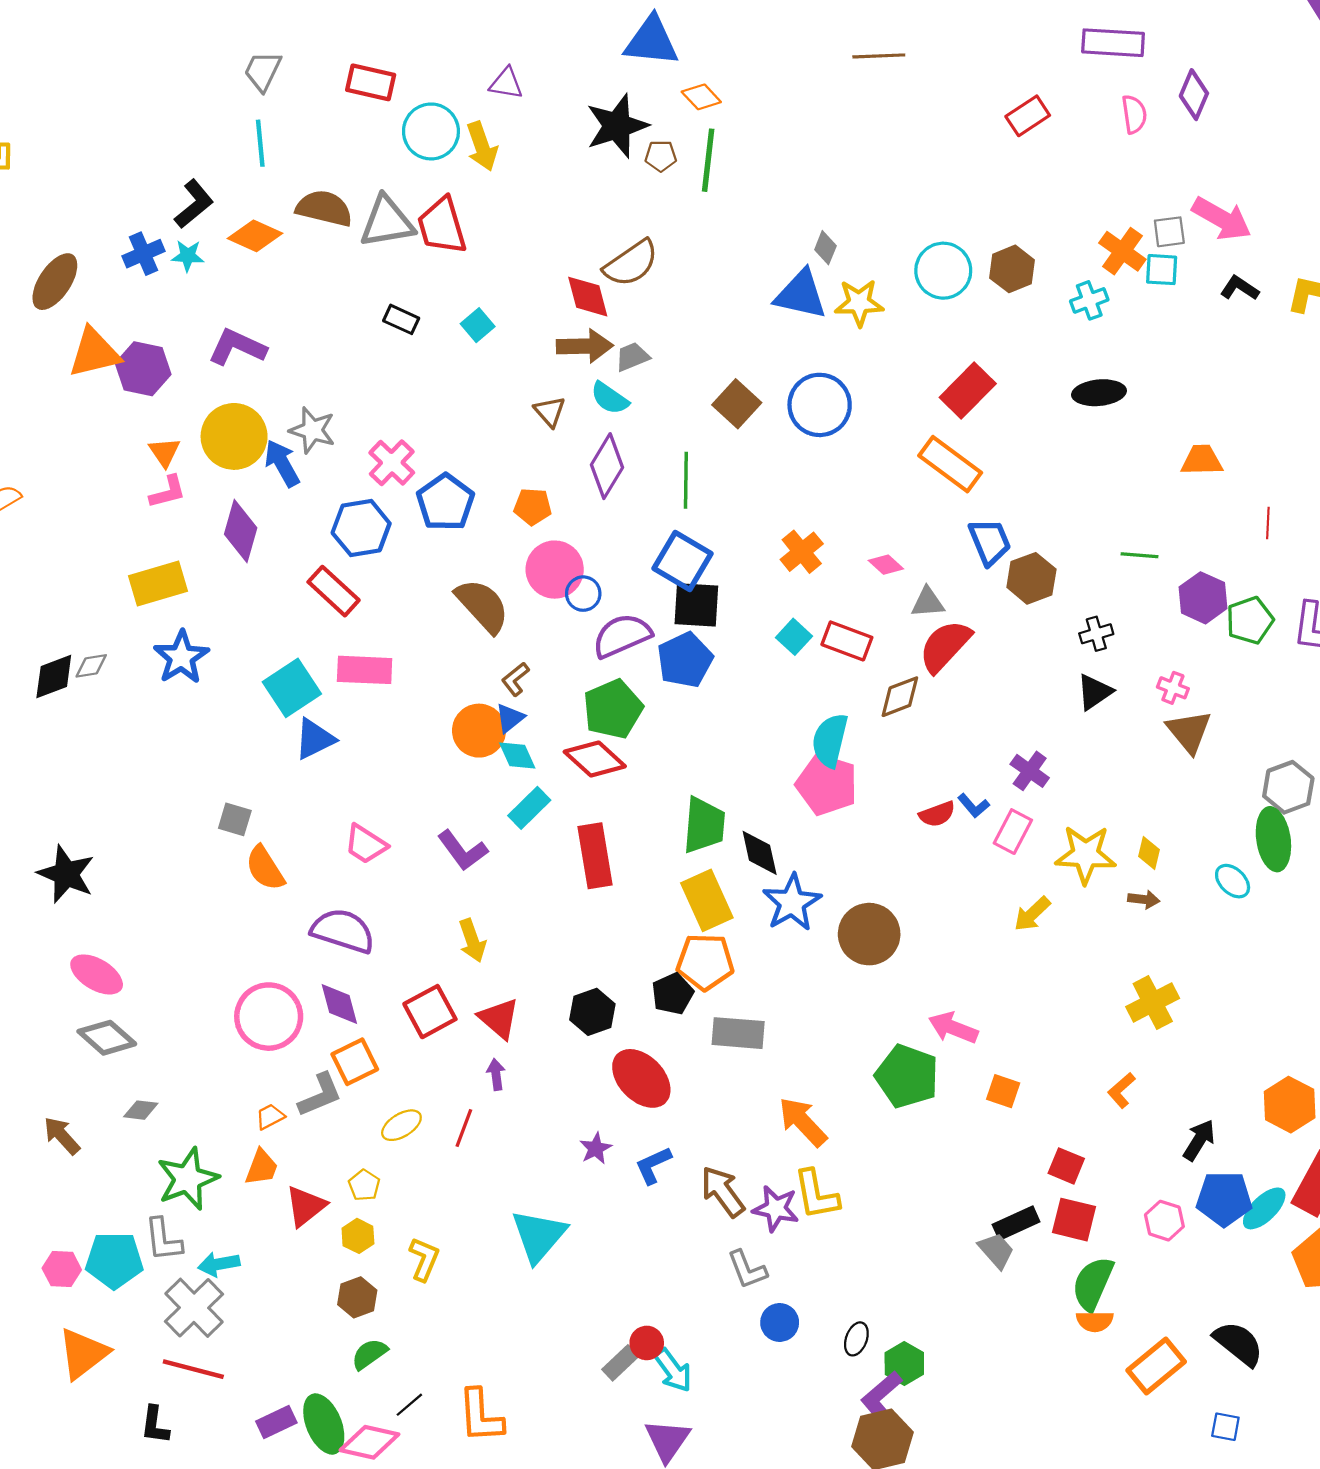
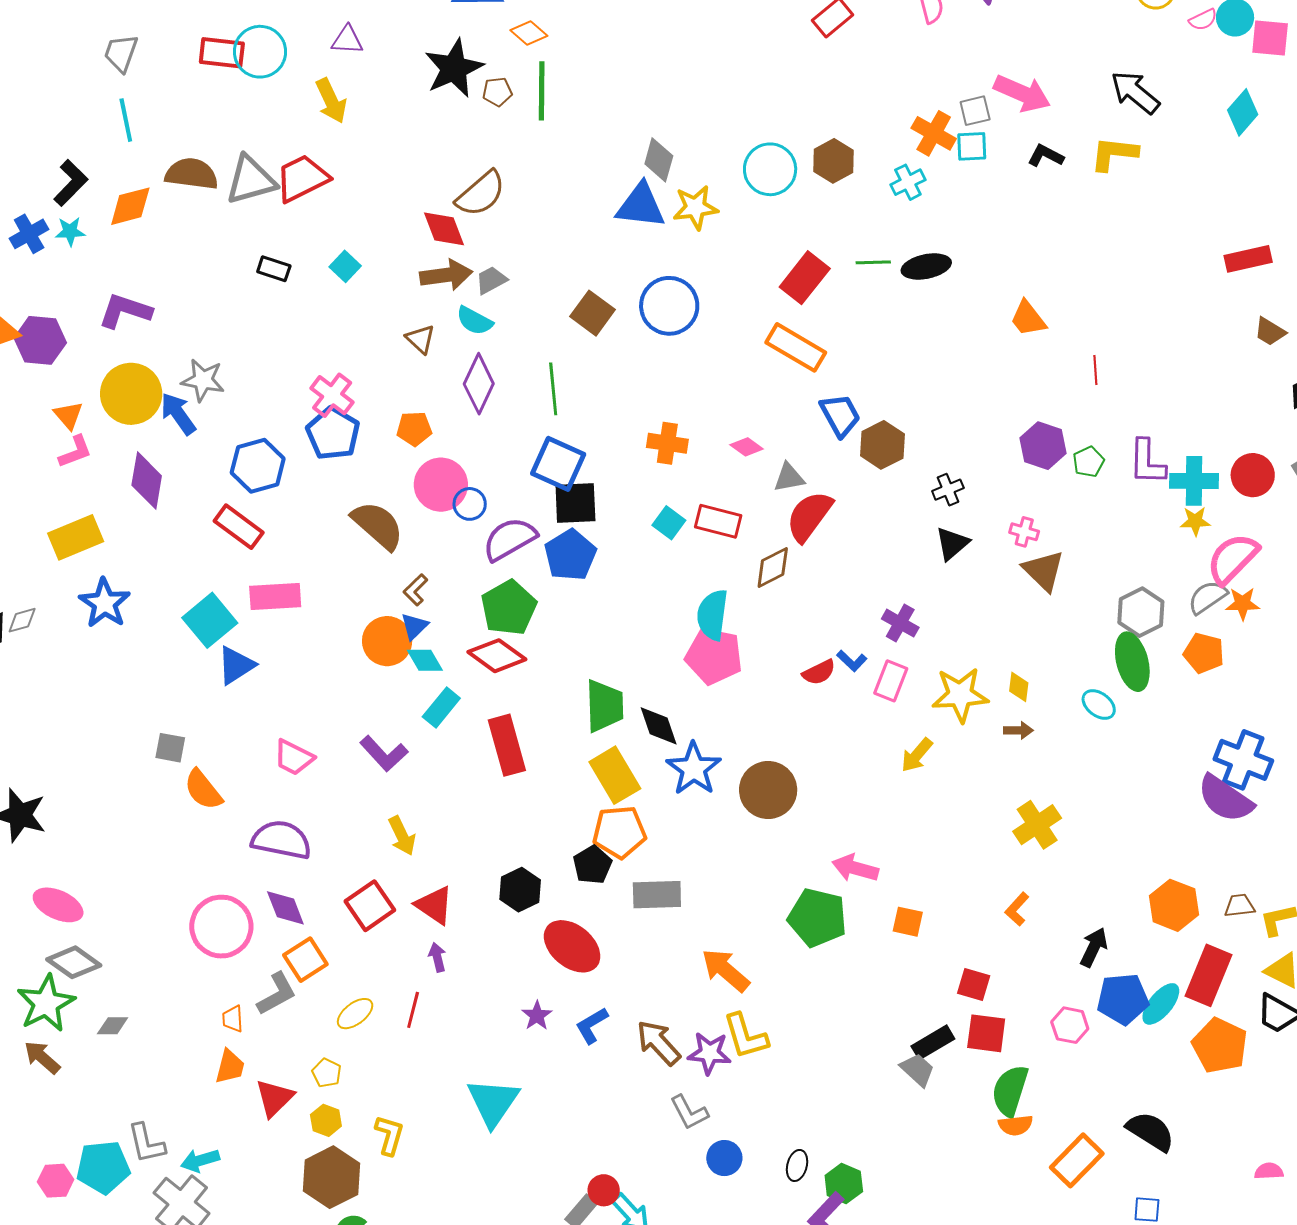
cyan circle: (431, 131) -> (260, 52), moved
red trapezoid: (442, 226) -> (302, 178), turned 86
orange diamond: (255, 236) -> (130, 206), turned -33
gray diamond: (825, 248) -> (659, 160), size x1.4
orange trapezoid: (1202, 460) -> (1028, 318), turned -120
pink cross: (392, 463) -> (332, 395), moved
orange cross: (802, 552) -> (667, 443), turned -36
green line: (1140, 555) -> (873, 262), moved
green pentagon: (1250, 620) -> (1089, 462), size x0.7
orange trapezoid: (270, 1117) -> (233, 1019), turned -60
green star: (188, 1179) -> (46, 1003), moved
brown hexagon: (357, 1297) -> (331, 1177), size x1.6

